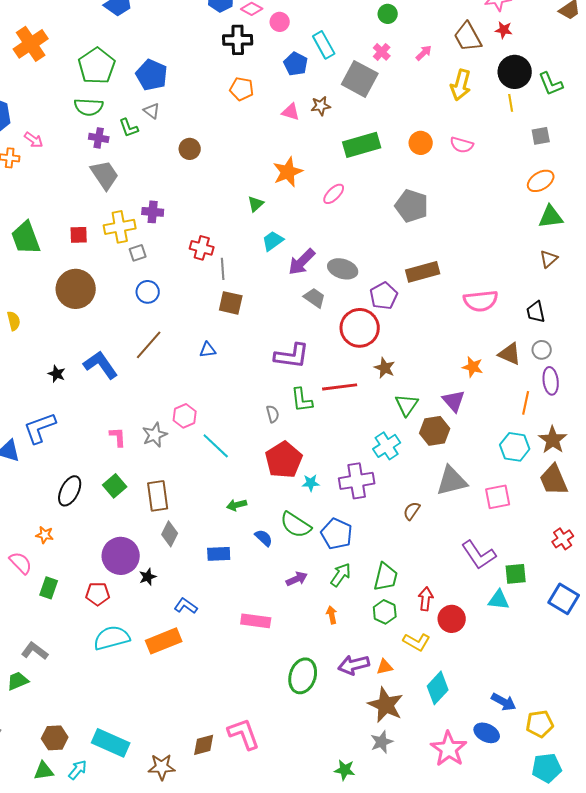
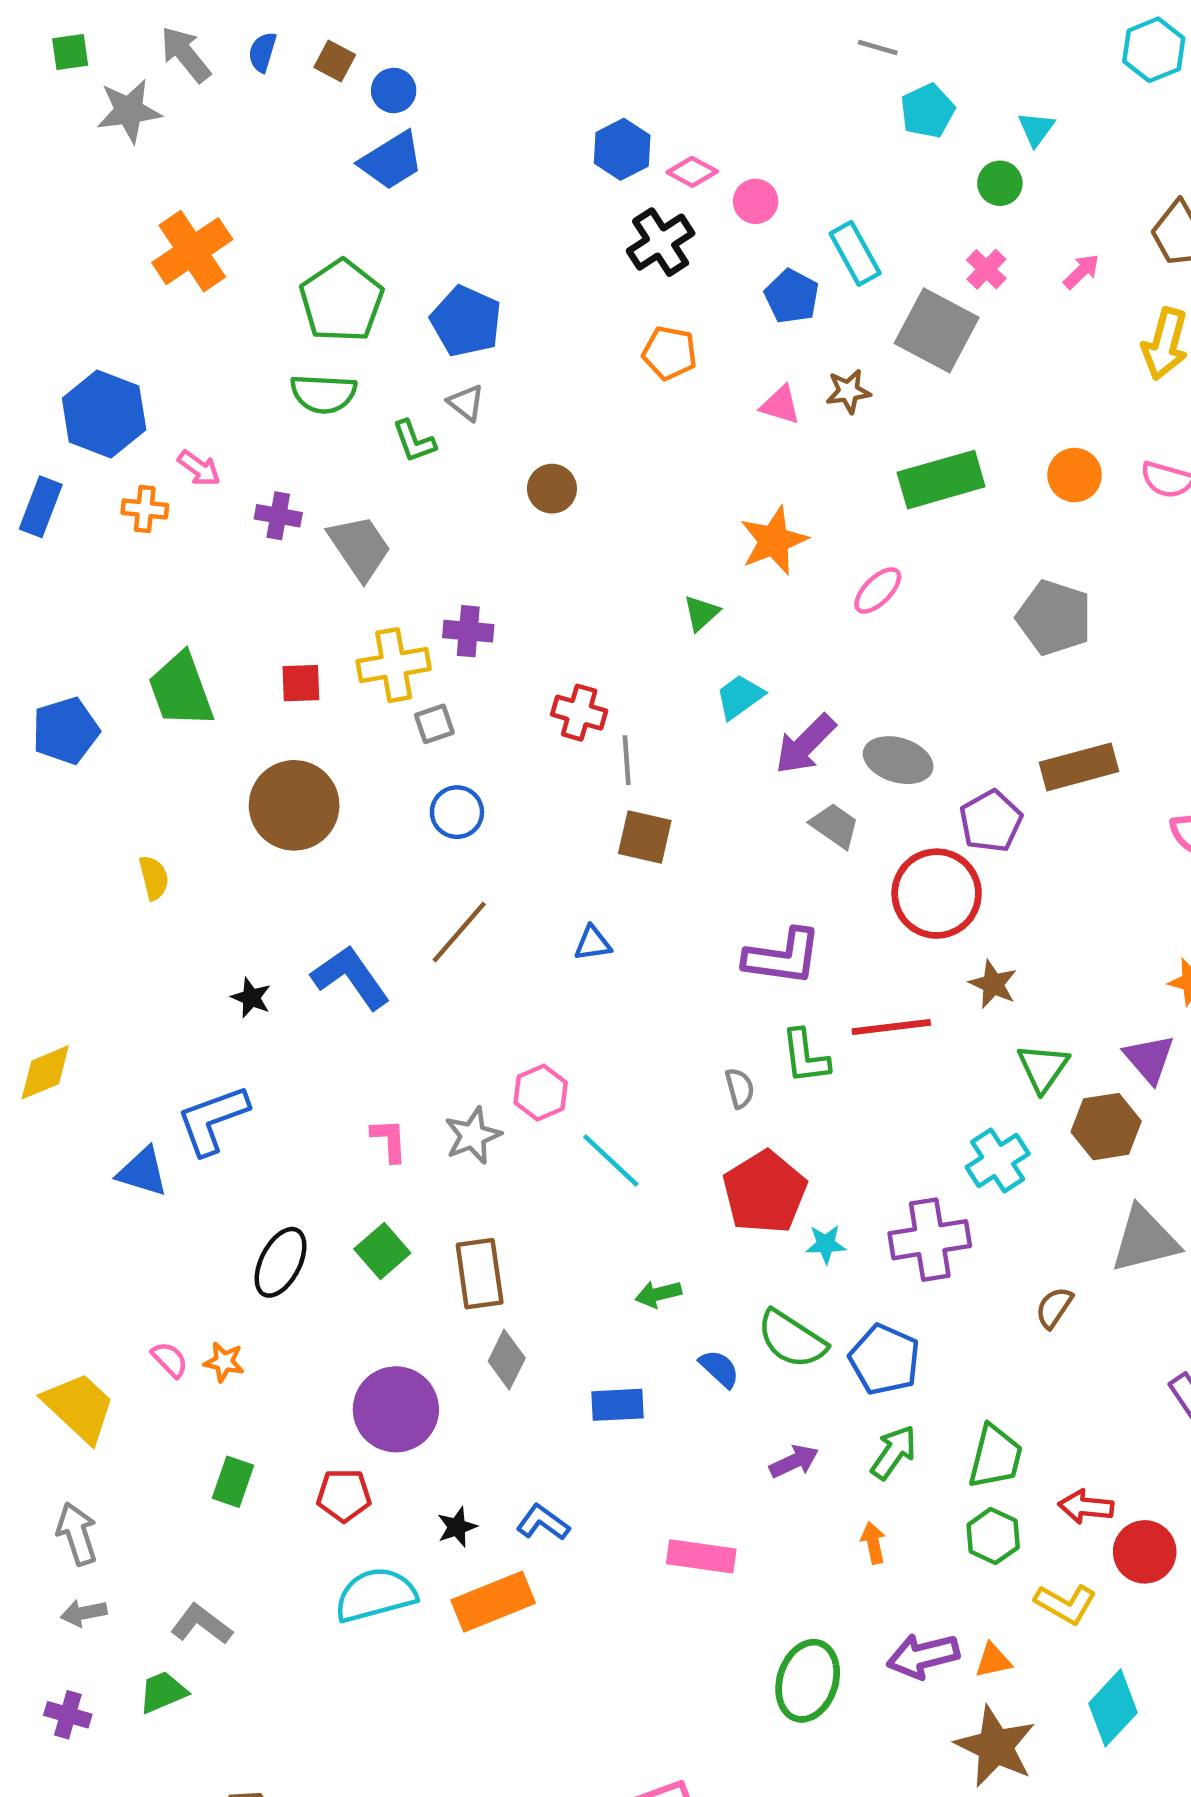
black cross: (238, 40) -> (661, 242), turned -32
purple cross: (99, 138) -> (278, 516), moved
pink semicircle: (21, 563) -> (170, 1360), moved, size x0.7
black star: (148, 577) -> (457, 1527), moved
red arrow: (426, 599) -> (1086, 1507), turned -90

